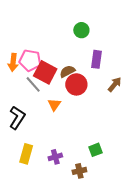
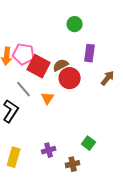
gray line: (33, 84) -> (24, 89), moved
green square: (96, 150) -> (89, 143), turned -32
yellow rectangle: (26, 154) -> (14, 157), moved

